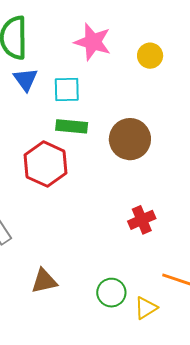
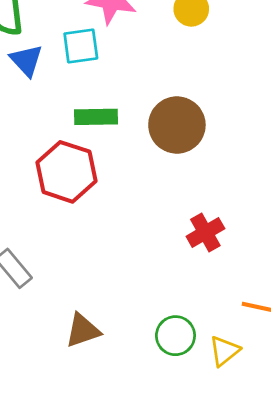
cyan square: (67, 90) -> (81, 46), moved

